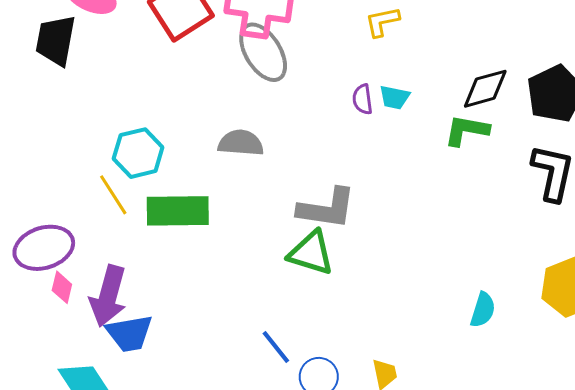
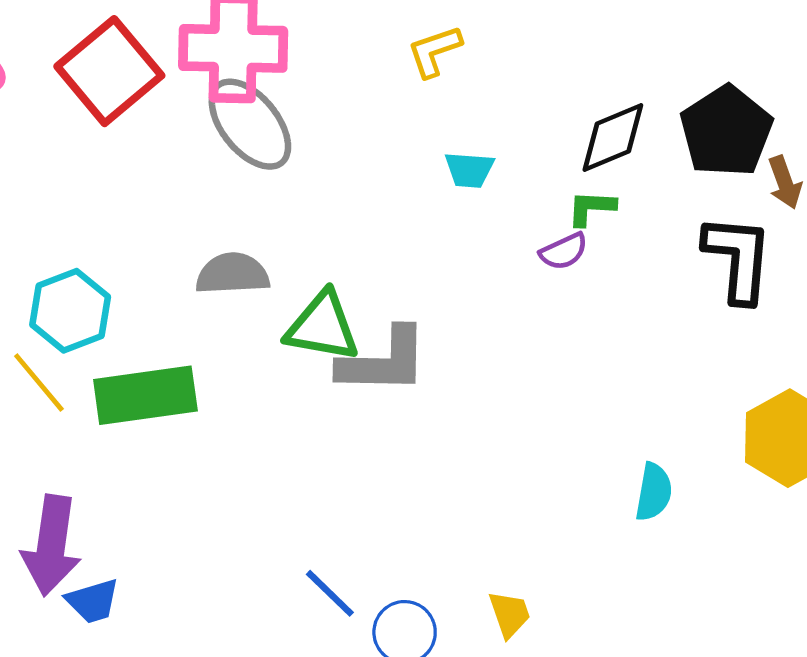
purple semicircle: (363, 99) -> (564, 251), moved, turned -100
green L-shape: (466, 130) -> (591, 208), size x0.7
green triangle: (311, 253) -> (322, 327), moved
blue trapezoid: (129, 333) -> (93, 601), size x0.7

